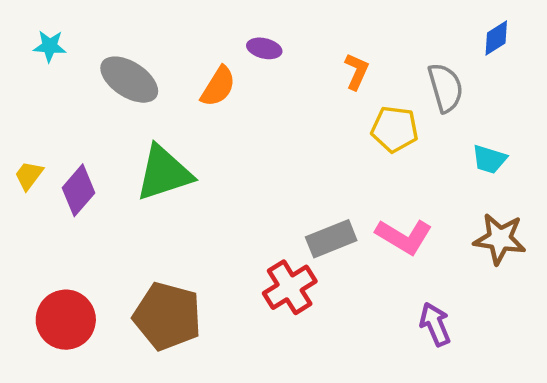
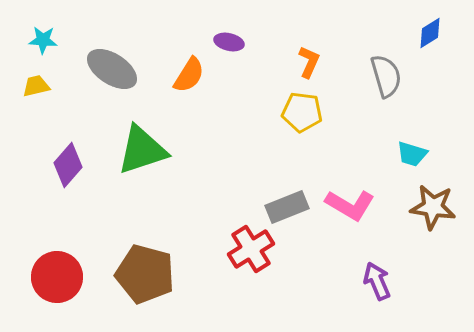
yellow pentagon: (395, 129) -> (302, 112), moved
cyan trapezoid: (489, 159) -> (412, 154), moved
yellow trapezoid: (29, 175) -> (36, 86), moved, turned 40

